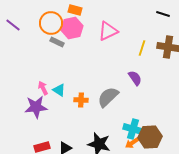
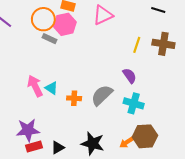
pink triangle: (108, 31) -> (103, 15), moved
pink arrow: (43, 88) -> (35, 86), size x1.5
purple star: (36, 107) -> (28, 130), moved
cyan cross: (133, 129) -> (134, 103), moved

